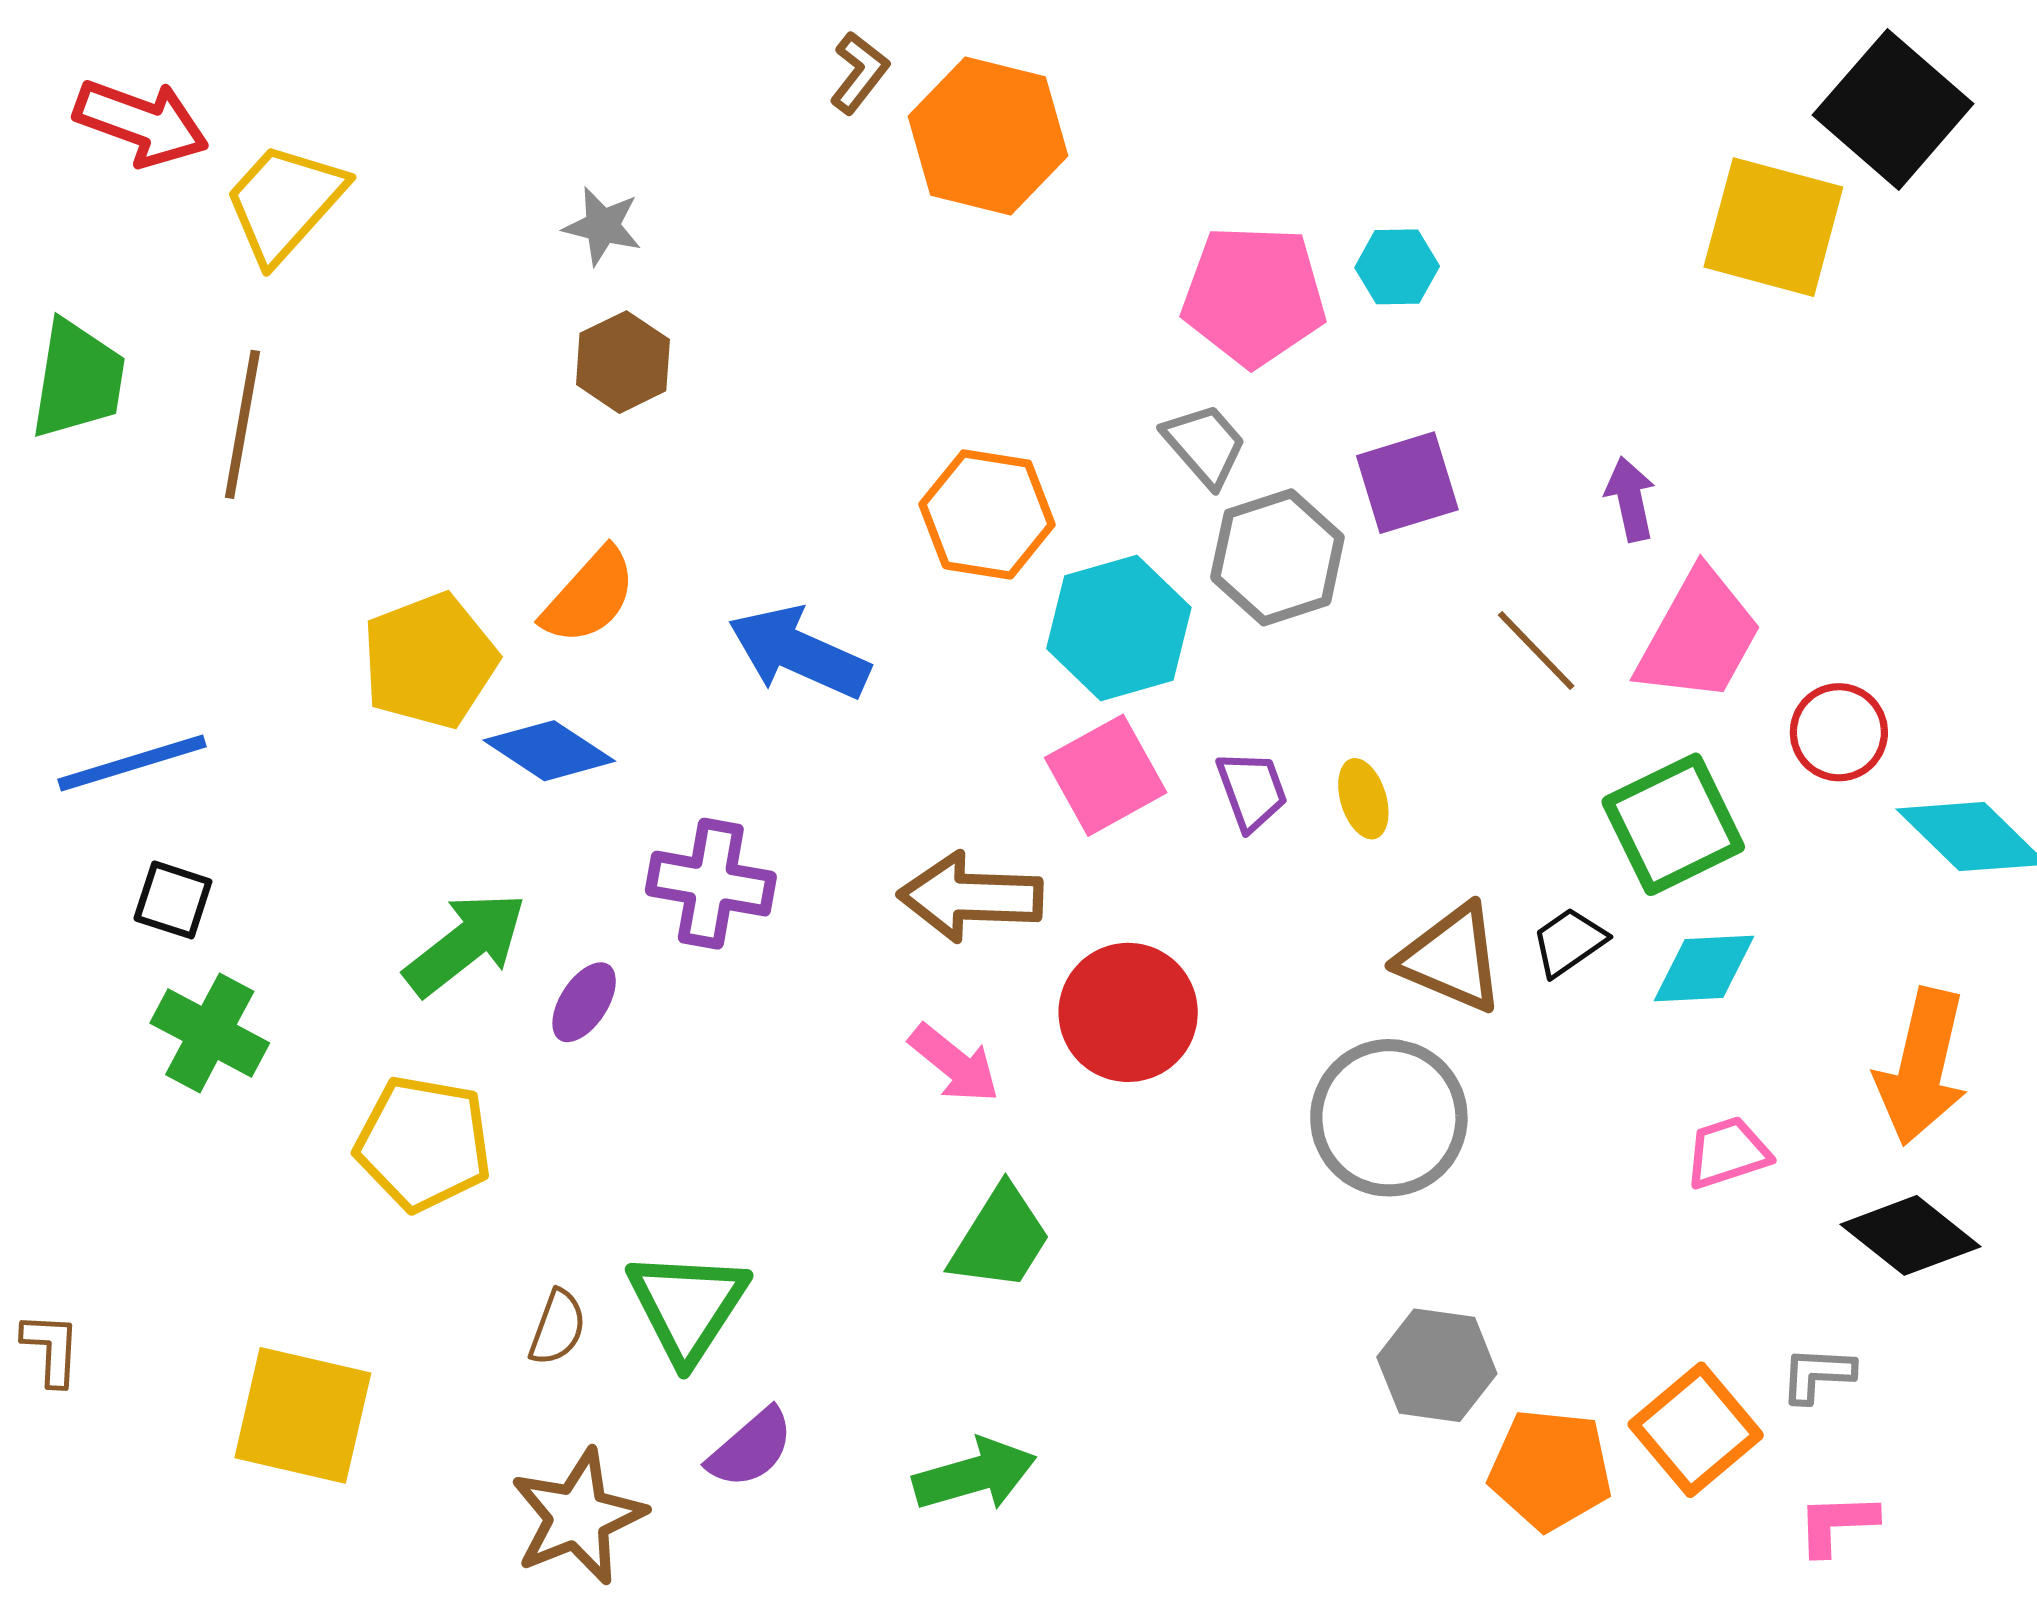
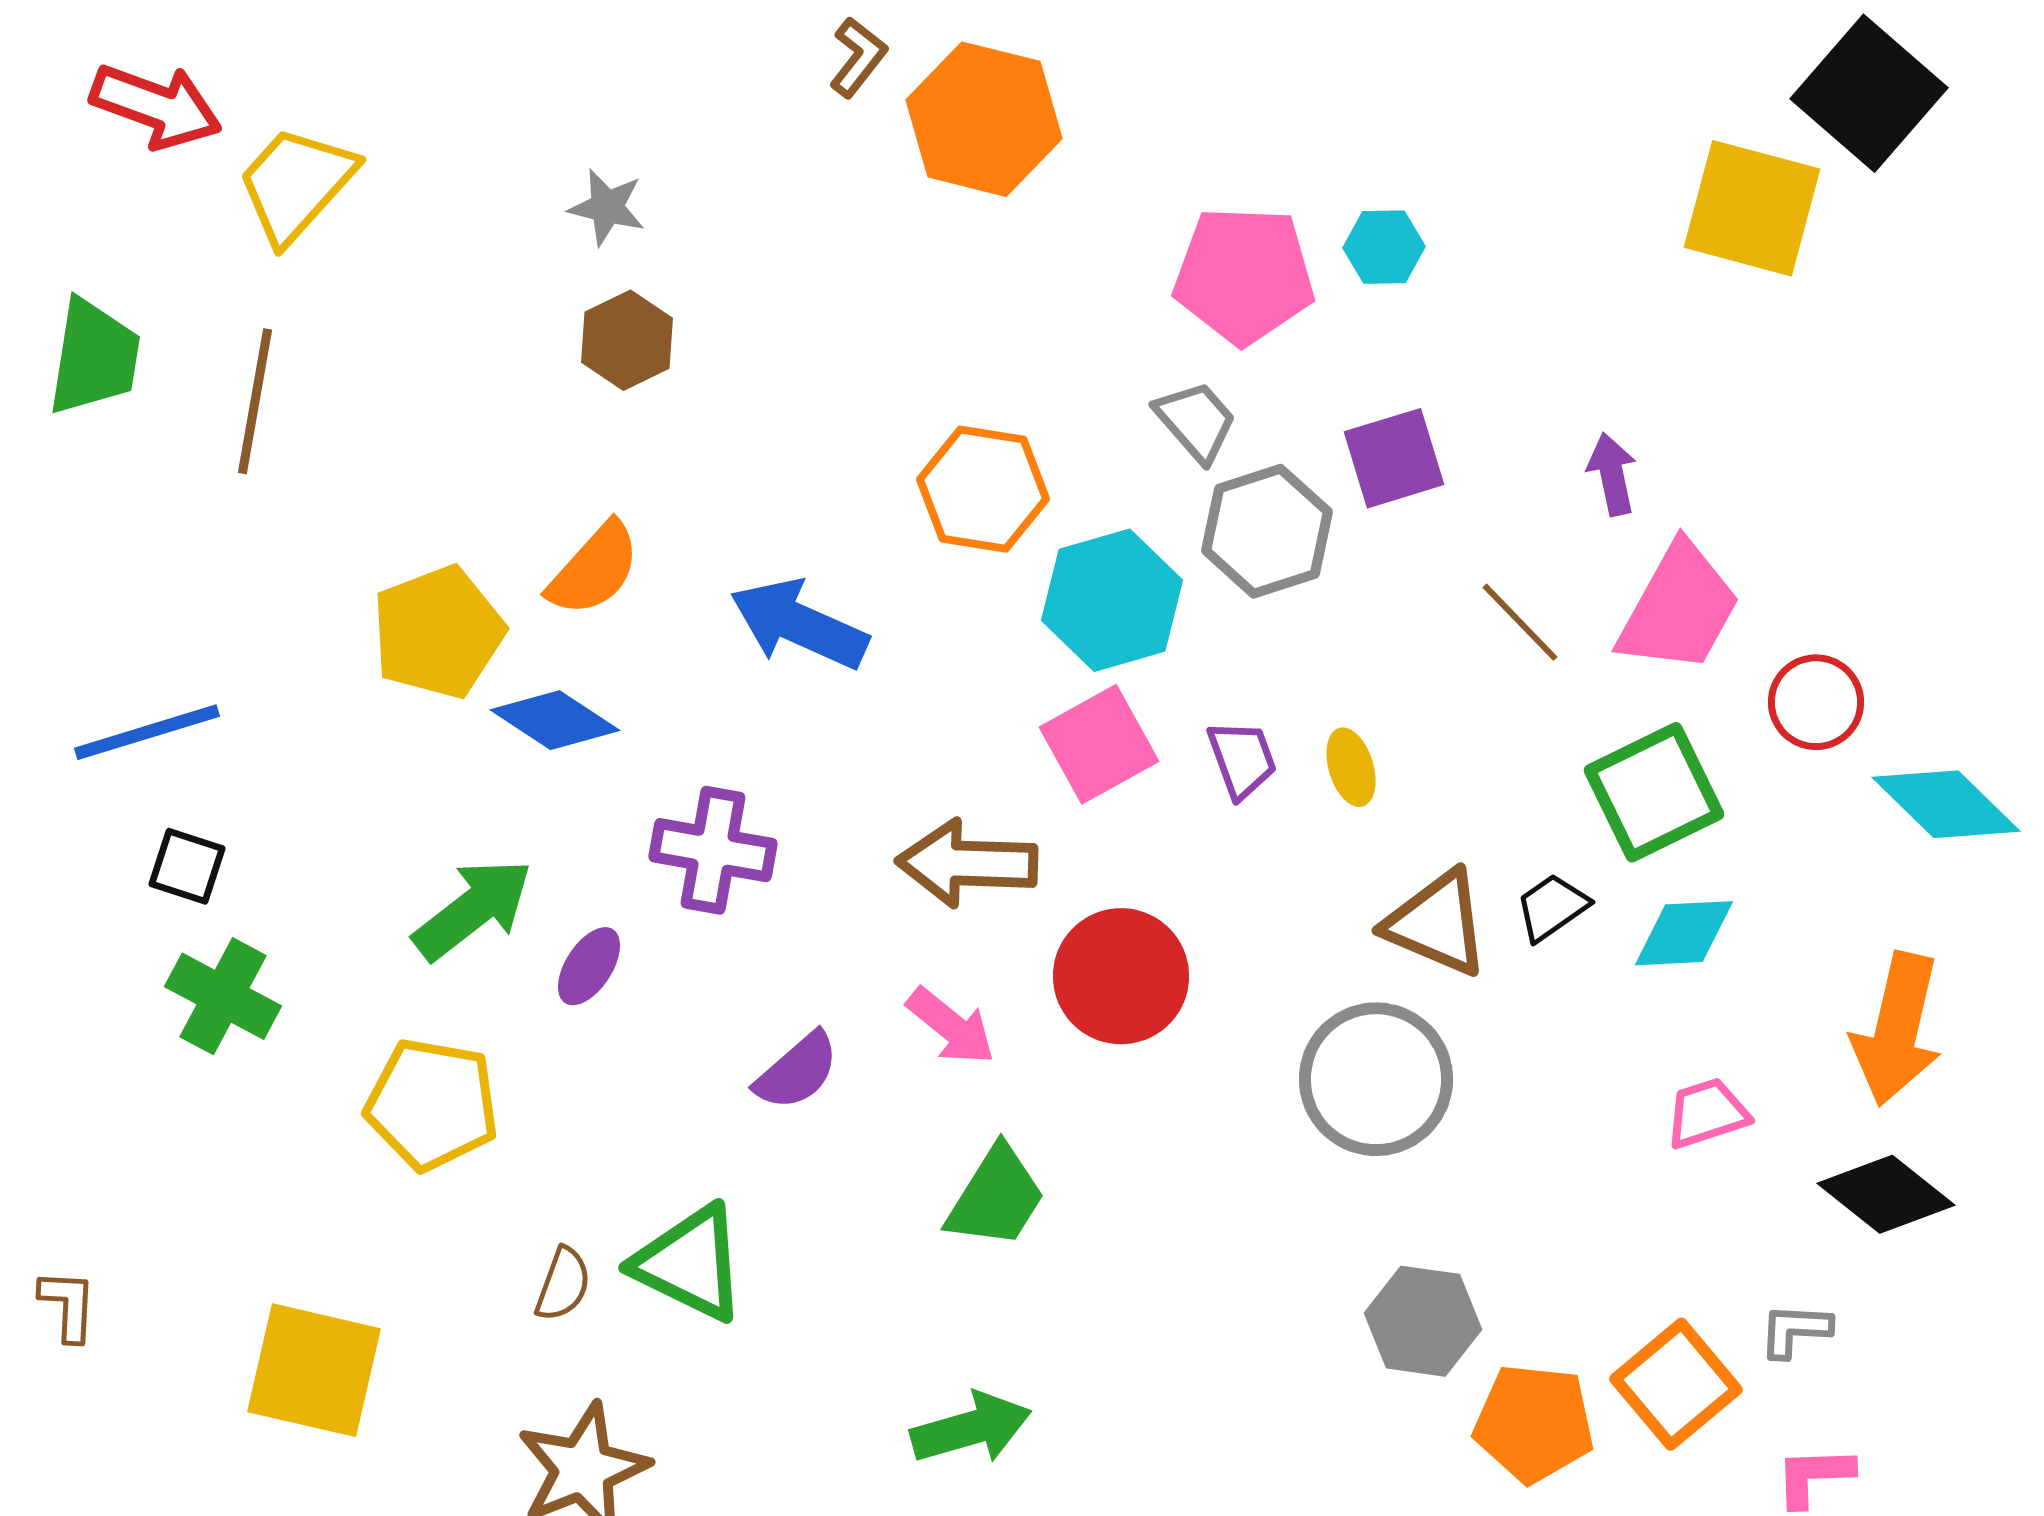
green triangle: (687, 1306) -> (690, 1263), turned -37
purple semicircle: (751, 1448) -> (797, 1071), moved

